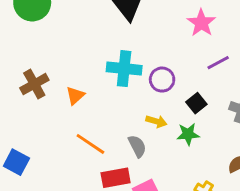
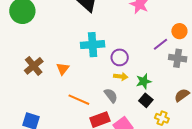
purple line: (218, 63) -> (161, 44), moved
purple circle: (162, 80) -> (120, 57), moved
black square: (196, 103) -> (146, 100), moved

